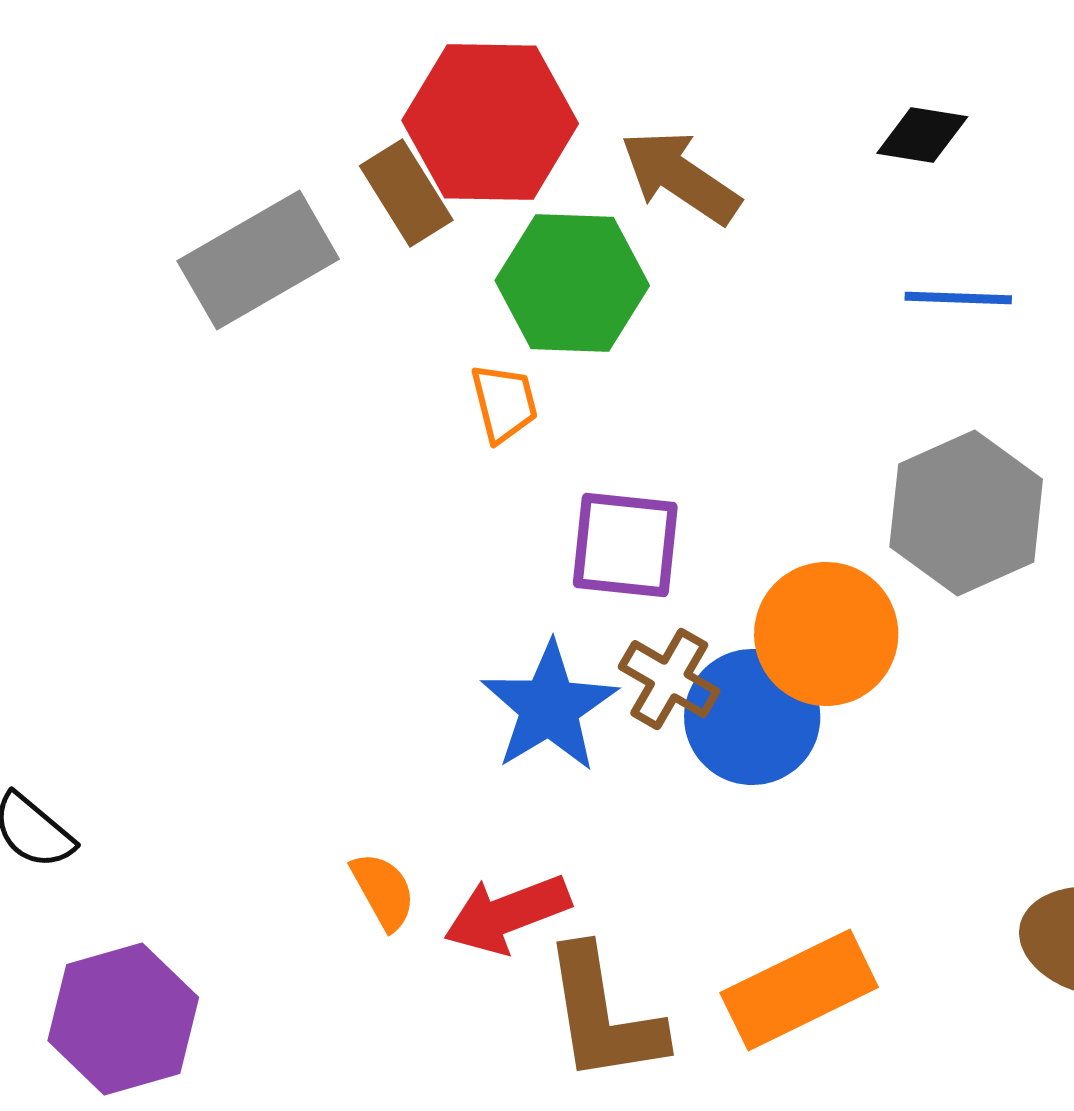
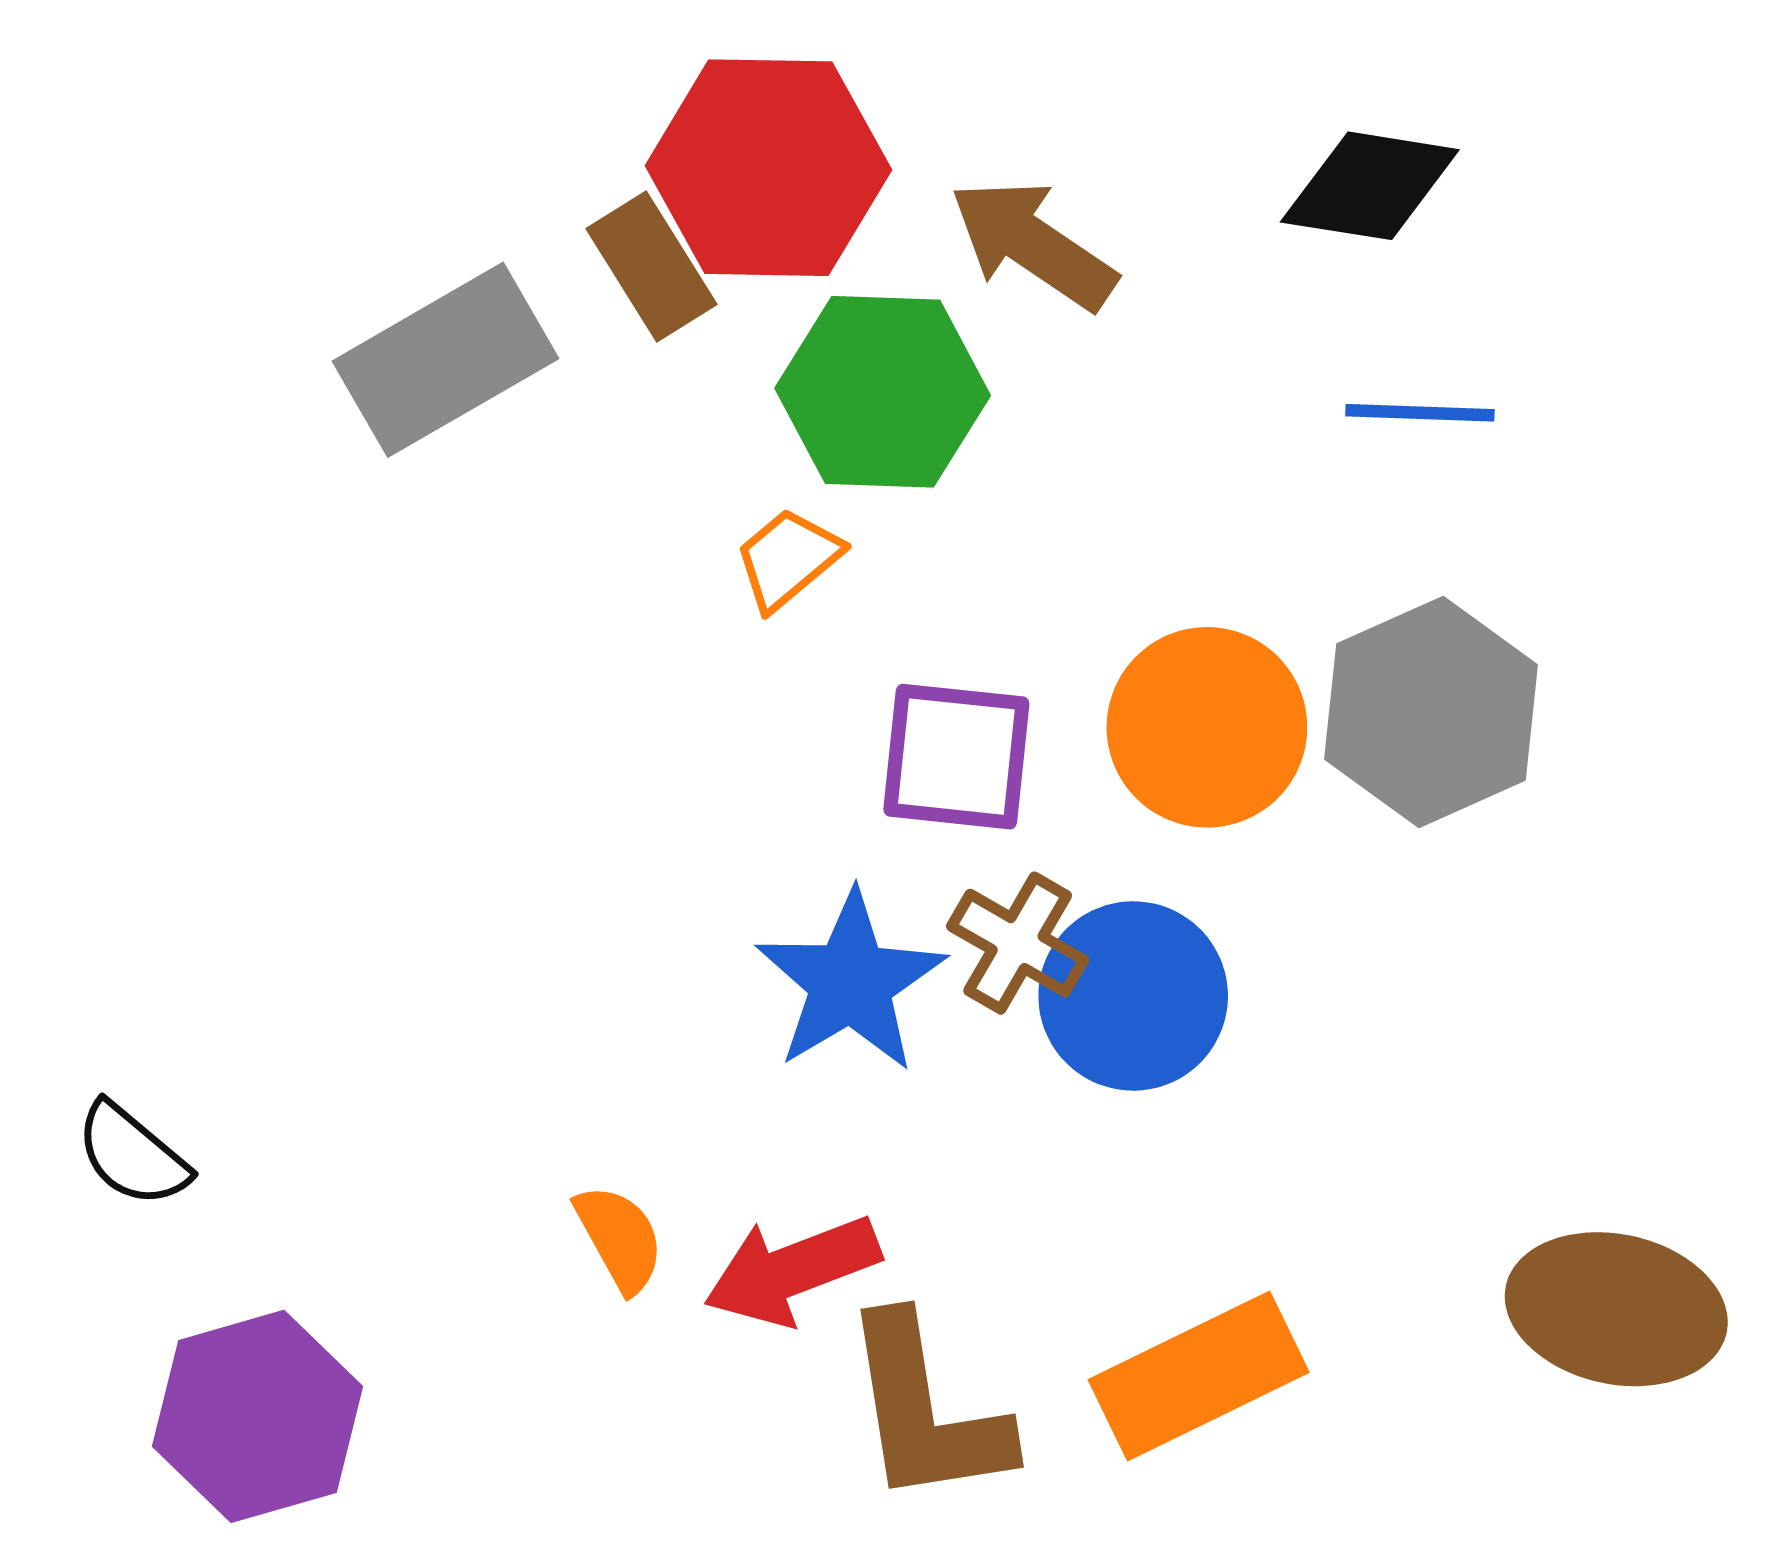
black diamond: (922, 135) -> (1370, 186), size x1.4
orange trapezoid: (504, 403) -> (788, 559), turned -116
orange circle: (826, 634) -> (1207, 727), moved

